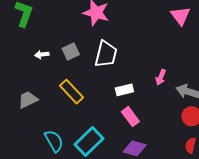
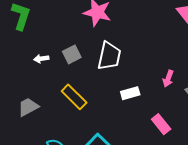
pink rectangle: (130, 117) -> (161, 124), moved

